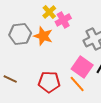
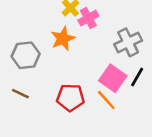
gray hexagon: (20, 34) -> (26, 55), moved
orange star: (43, 36) -> (63, 39), turned 30

